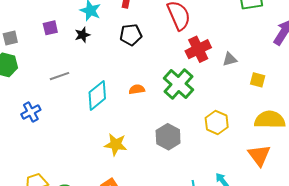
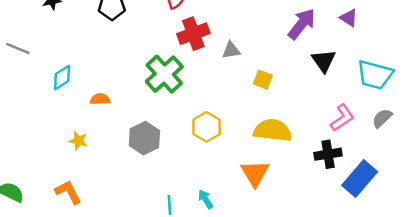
gray line: (60, 76) -> (18, 48), turned 36
orange semicircle: (137, 89) -> (100, 99), moved
cyan diamond: (97, 95) -> (62, 77), size x0.7
yellow star: (116, 144) -> (78, 141), size x0.7

